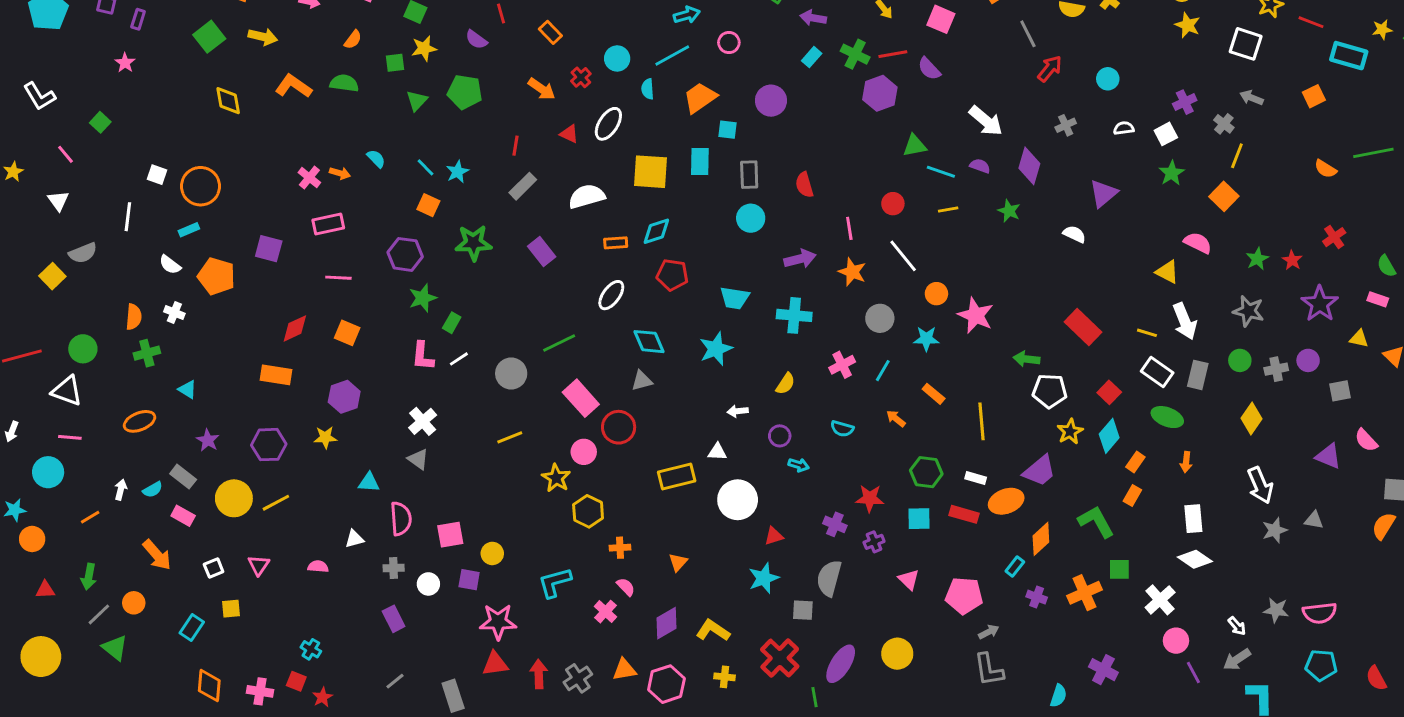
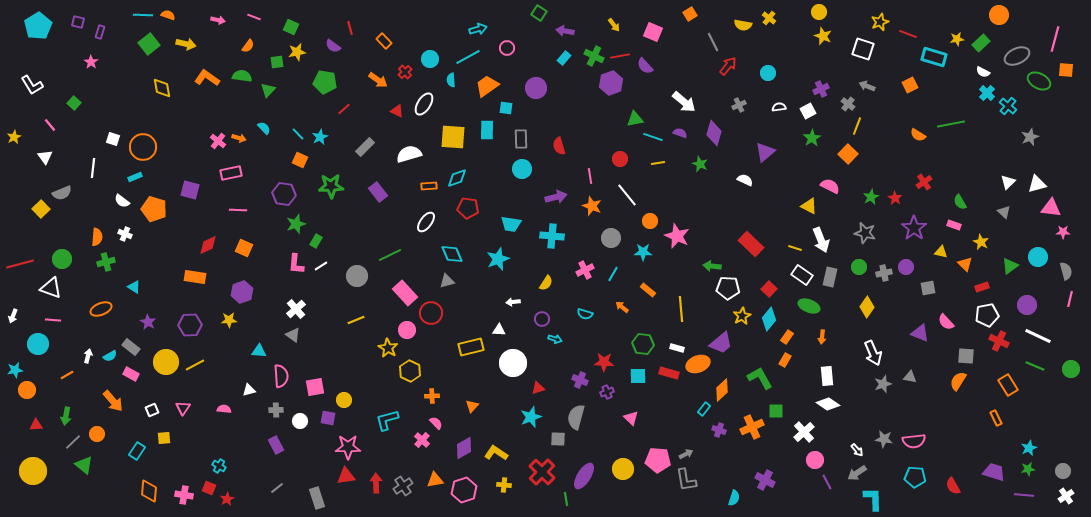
green triangle: (417, 101) -> (268, 90), moved
red line: (515, 146) -> (344, 109), moved, turned 40
pink pentagon: (964, 596) -> (658, 460), moved

